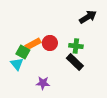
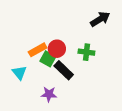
green square: (23, 52) -> (48, 59), moved
black rectangle: (75, 62) -> (64, 70), moved

